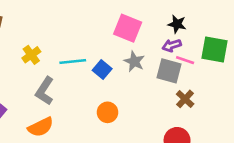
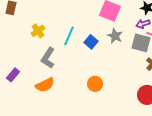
cyan line: (73, 62) -> (69, 36), turned -60
orange circle: (107, 112) -> (95, 84), moved

